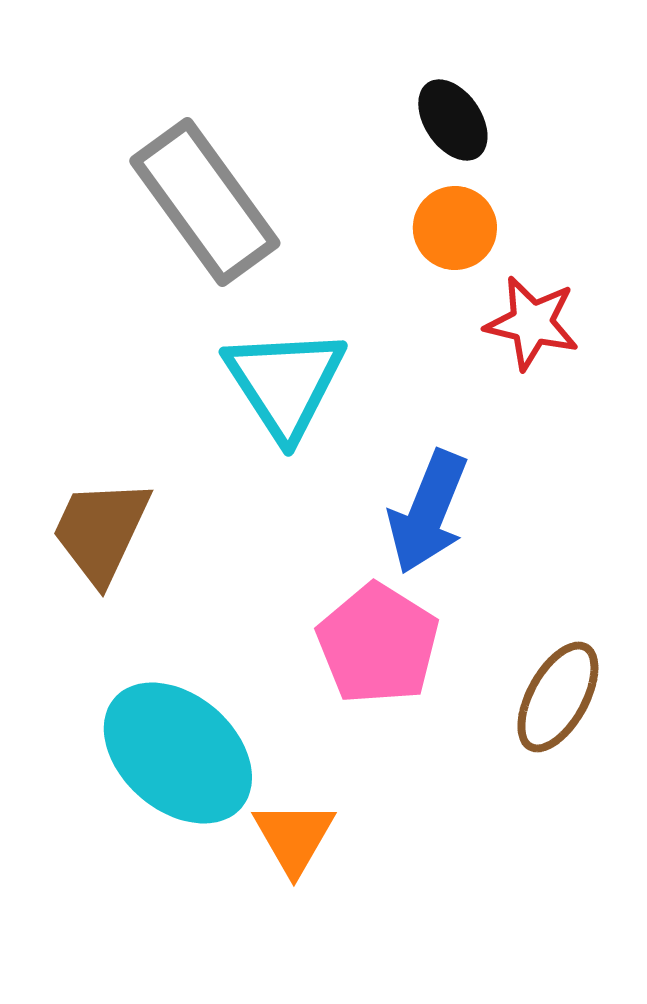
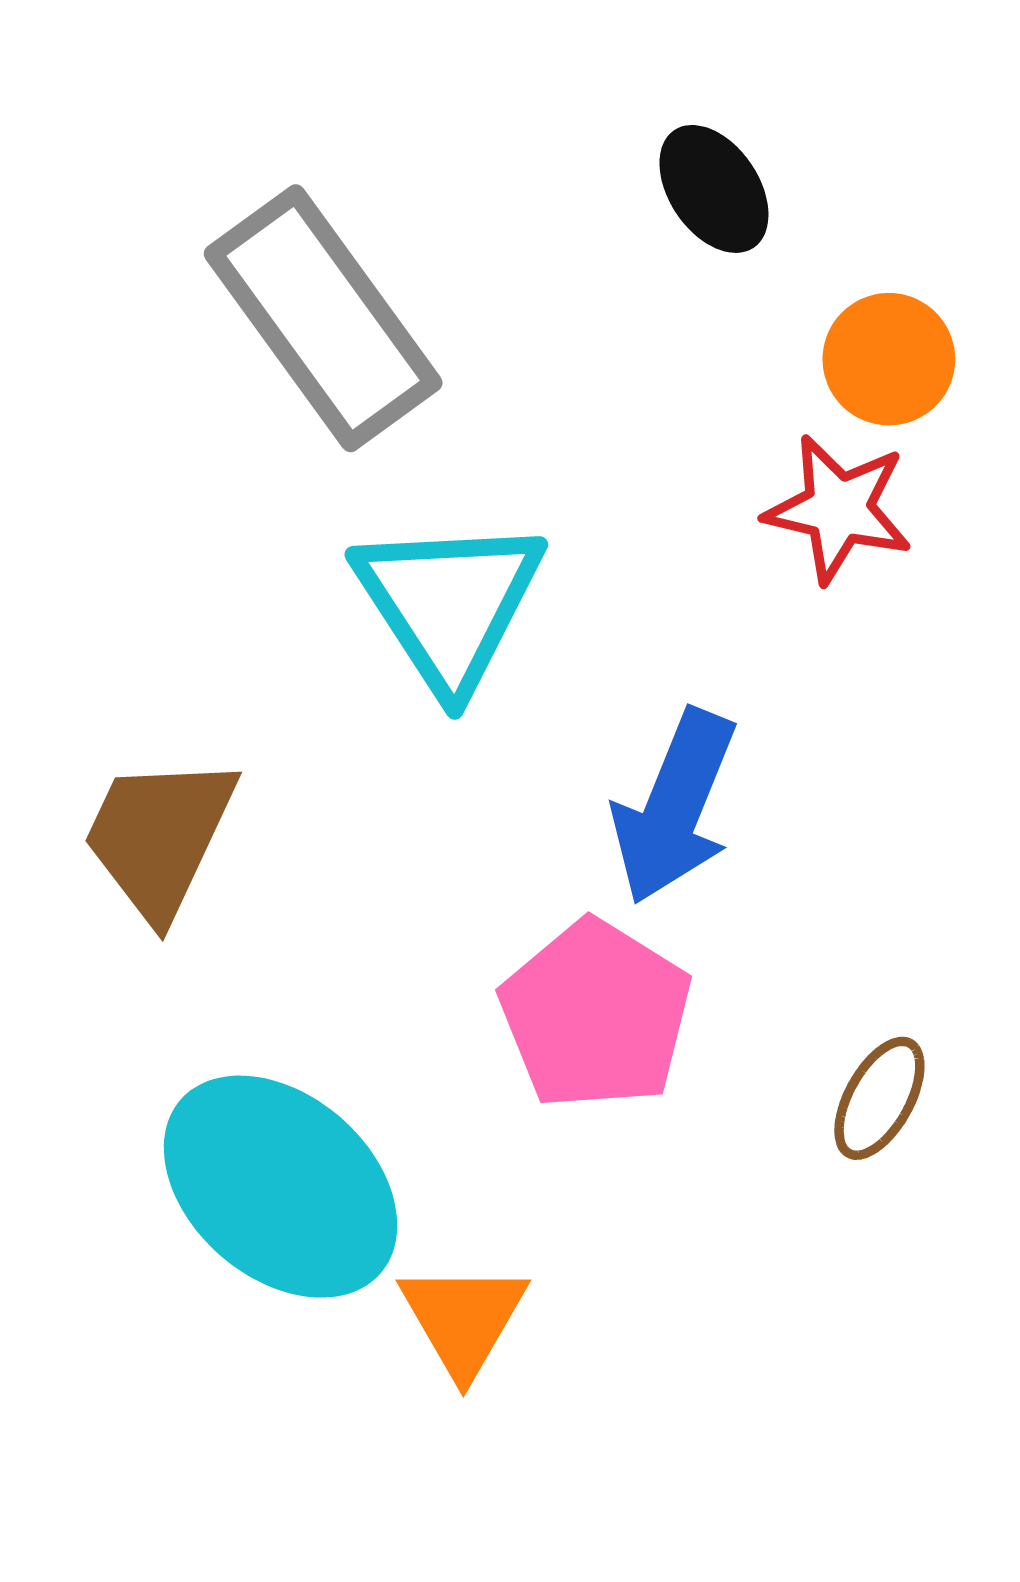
orange circle: (455, 228) -> (889, 359), moved
brown ellipse: (558, 697) -> (879, 1098), size x0.7

